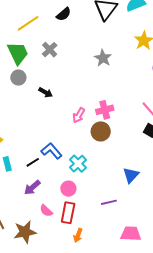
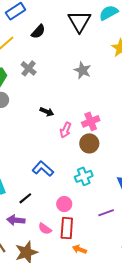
black arrow: (46, 92) -> (47, 112), moved
black line: (33, 162) -> (25, 198), moved
cyan cross: (78, 164) -> (84, 176), moved, turned 30
purple arrow: (32, 188) -> (16, 220), moved, turned 54
orange arrow: (78, 235) -> (79, 249), turned 96

